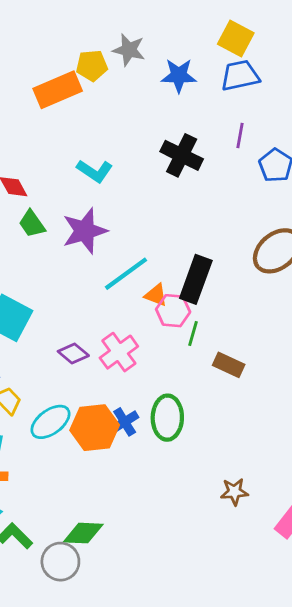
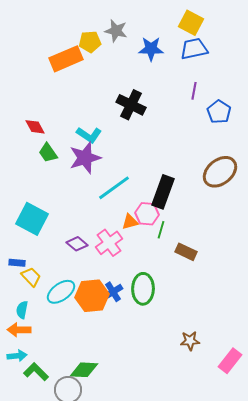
black cross: (182, 155) -> (131, 105), moved
cyan L-shape: (95, 171) -> (89, 135), moved
orange triangle: (156, 295) -> (130, 222), moved, turned -36

